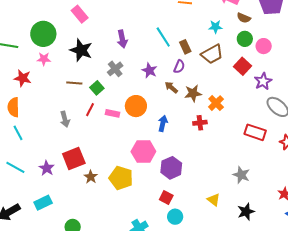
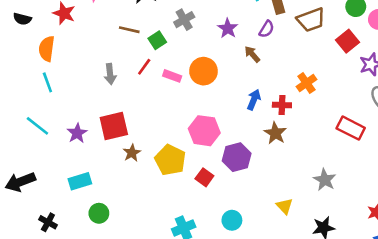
brown star: (193, 93) -> (275, 133), moved, turned 30
blue arrow: (163, 123) -> (254, 100), moved
red square: (166, 197) -> (204, 177), moved
cyan rectangle: (43, 203) -> (80, 181), moved

